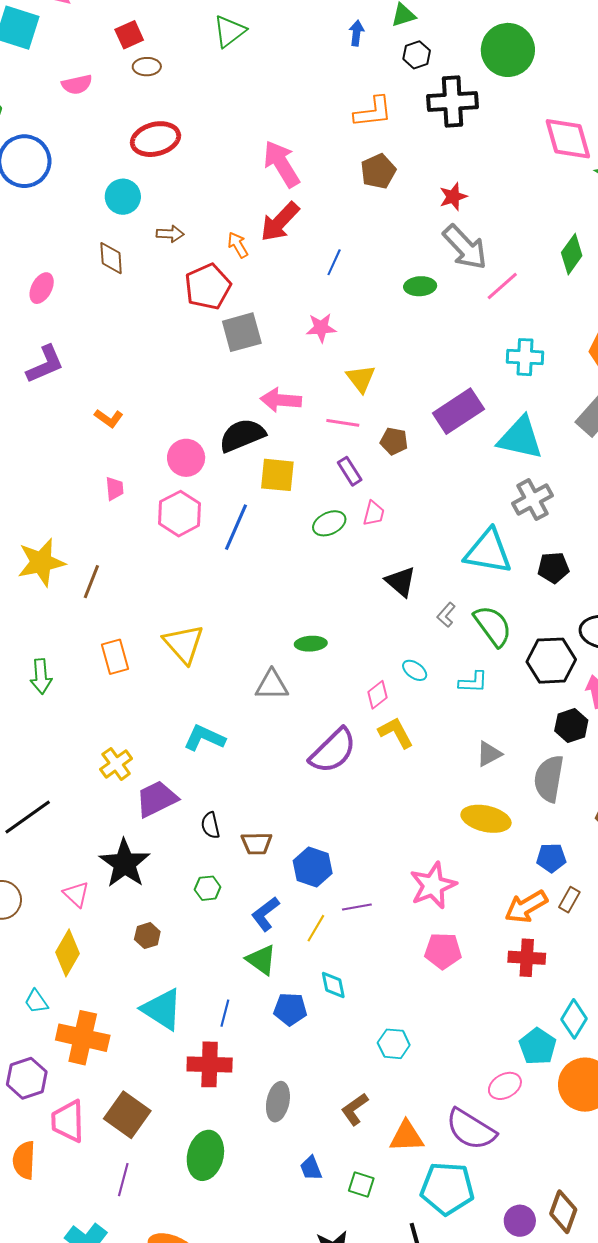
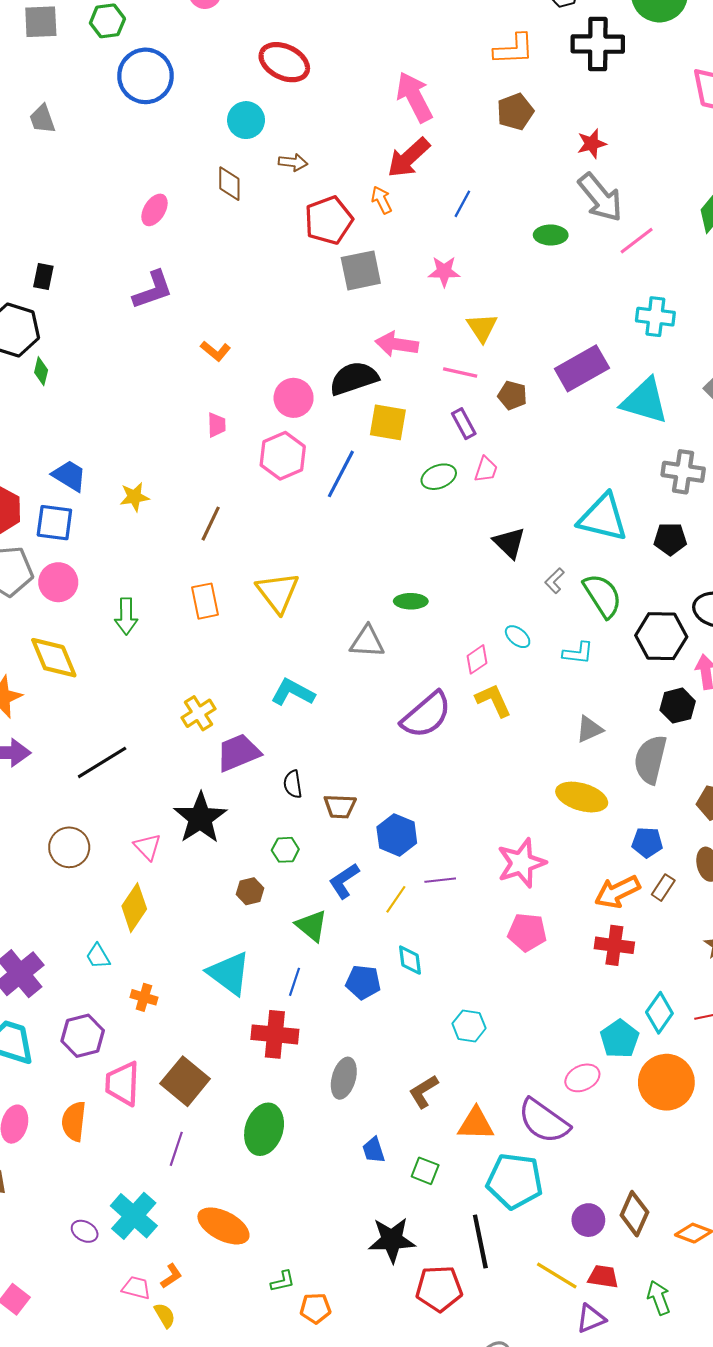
red ellipse: (155, 139) -> (284, 62), turned 36
orange arrow: (238, 245) -> (382, 200), moved
gray cross: (533, 500) -> (683, 472), moved, turned 33
yellow star: (41, 562) -> (134, 497), size x0.6
brown line: (91, 582) -> (211, 524), moved
brown hexagon: (147, 936) -> (250, 891), moved
green triangle: (261, 960) -> (312, 926), moved
orange cross: (83, 1038) -> (144, 997), size x0.5

